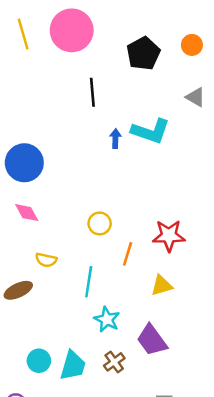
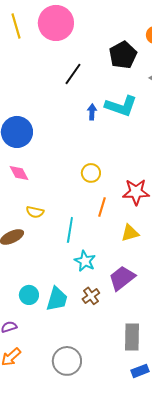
black pentagon: (143, 53) -> (123, 55), moved
black line: (92, 92) -> (73, 74), turned 40
yellow circle: (100, 223) -> (91, 173), moved
purple trapezoid: (152, 340) -> (122, 278), turned 88

